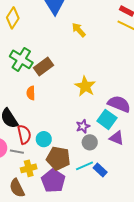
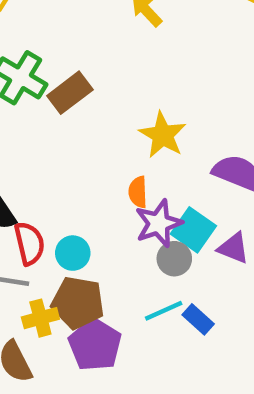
orange semicircle: (31, 93) -> (138, 192), moved
cyan square: (107, 119) -> (193, 230), moved
purple star: (83, 126) -> (159, 223), size x1.5
brown pentagon: (58, 158) -> (78, 303), moved

